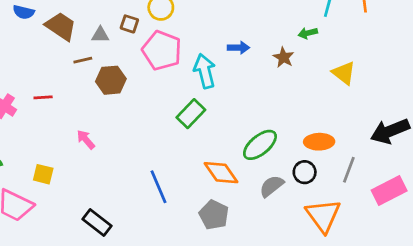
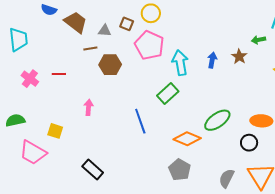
blue arrow: (239, 48) -> (212, 60), moved, turned -84
pink arrow: (86, 140) -> (89, 107), turned 42
orange diamond: (221, 173) -> (187, 139), turned -36
gray semicircle: (272, 186) -> (227, 178), moved, turned -30
blue line: (158, 187) -> (140, 121), moved

